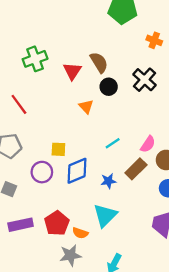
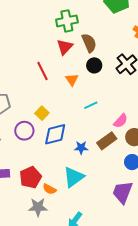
green cross: (35, 59) -> (67, 21), moved
red line: (19, 104) -> (43, 71), moved
cyan line: (113, 143) -> (91, 105), moved
yellow square: (58, 149) -> (42, 113), turned 32

